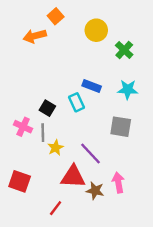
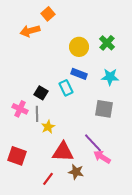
yellow circle: (96, 30) -> (79, 47), moved
purple line: (90, 153) -> (93, 143), moved
pink arrow: (118, 183) -> (102, 157), turned -48
brown star: (95, 191) -> (76, 172), moved

